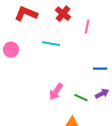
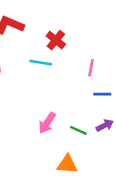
red cross: (63, 14) -> (56, 40), moved
pink line: (87, 27) -> (91, 68), moved

